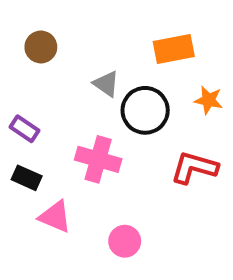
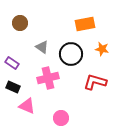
gray triangle: (106, 84) -> (42, 47), moved
pink cross: (98, 159) -> (48, 78), turned -30

